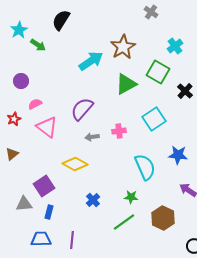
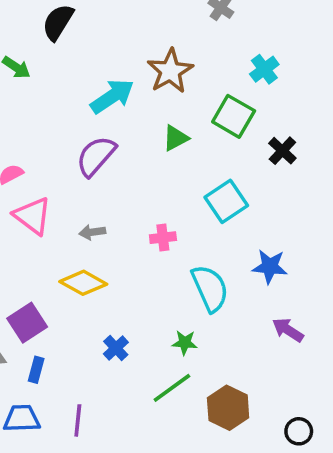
green triangle: (126, 84) -> (176, 138), size x0.7
purple semicircle: (82, 109) -> (96, 156), moved
pink cross: (119, 131) -> (163, 238), moved
gray arrow: (92, 137) -> (92, 232), moved
brown hexagon: (163, 218) -> (228, 408), moved

